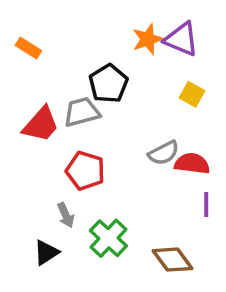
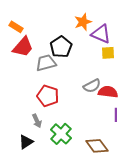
purple triangle: (181, 39) -> (101, 34), moved
yellow square: (192, 94) -> (108, 53), turned -32
red trapezoid: (41, 124) -> (23, 47), moved

